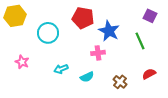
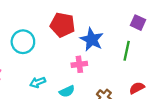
green line: (140, 41) -> (127, 51), turned 36

